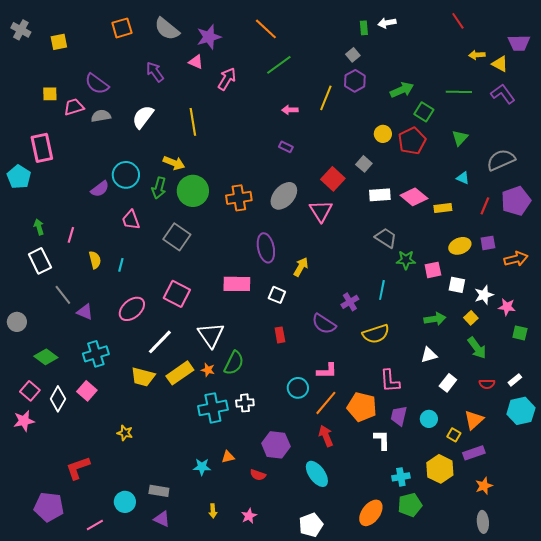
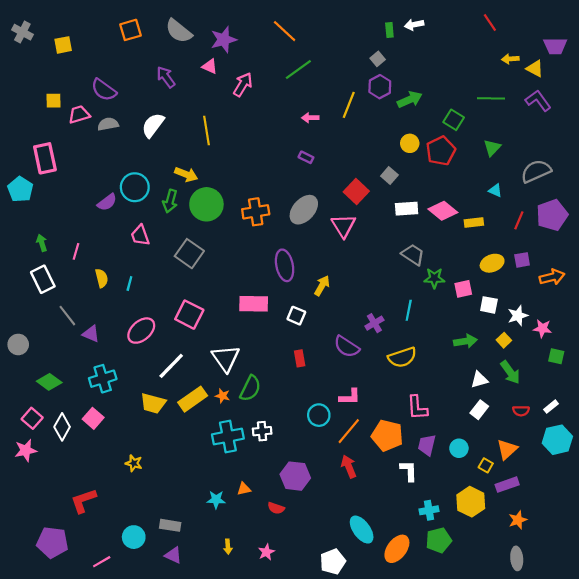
green arrow: (402, 90) -> (410, 99), moved
white triangle: (429, 355) -> (479, 380), moved
cyan ellipse: (317, 474) -> (362, 530), moved

